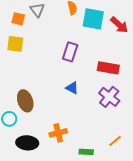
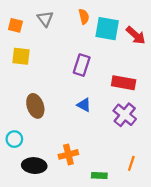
orange square: (18, 19) -> (15, 25), moved
brown ellipse: (25, 101) -> (35, 106), moved
orange line: (115, 141) -> (131, 163), turned -32

